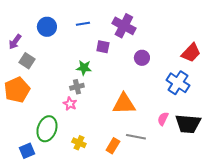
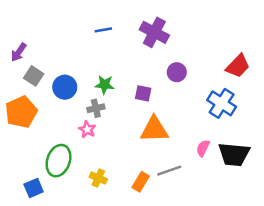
blue circle: (47, 27) -> (65, 87), moved
purple square: (103, 47) -> (143, 93), moved
gray line: (136, 137) -> (169, 171), turned -30

